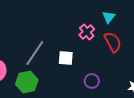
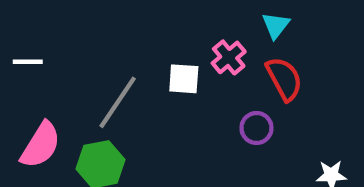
white square: (66, 58) -> (184, 79), moved
purple circle: (92, 81) -> (256, 128), moved

